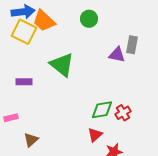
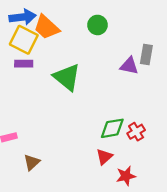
purple rectangle: (24, 82) -> (24, 64), moved

